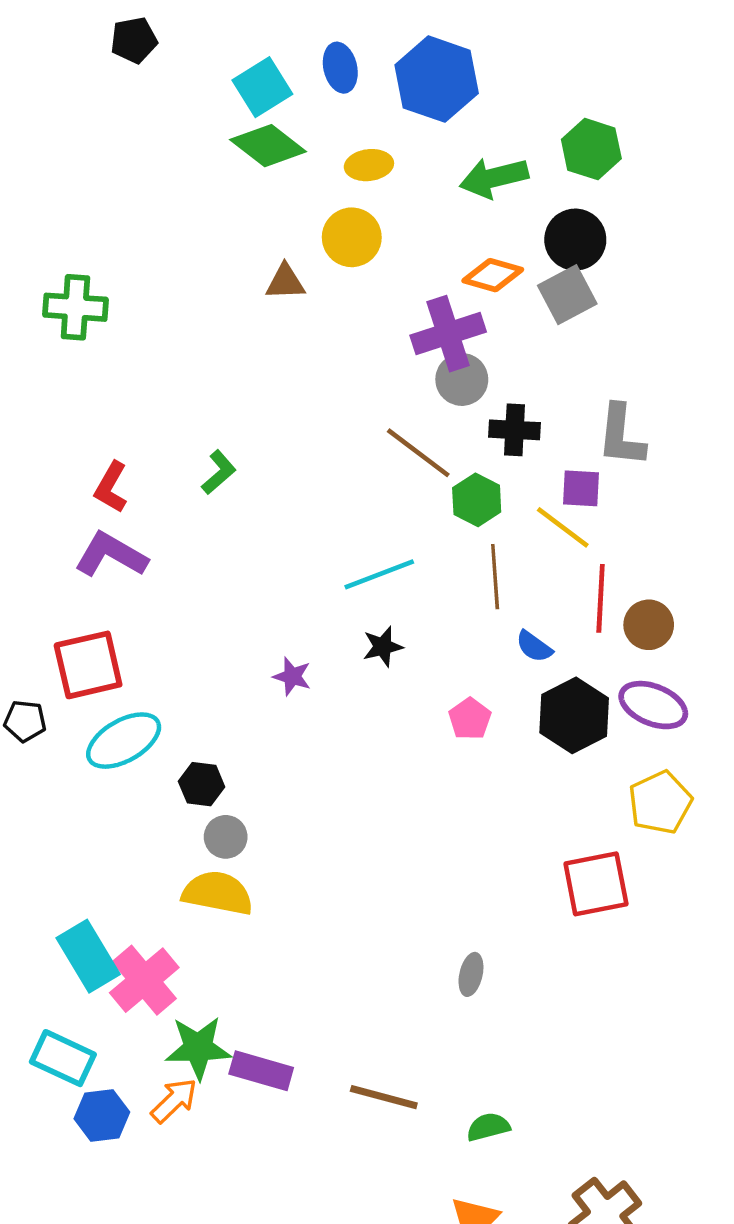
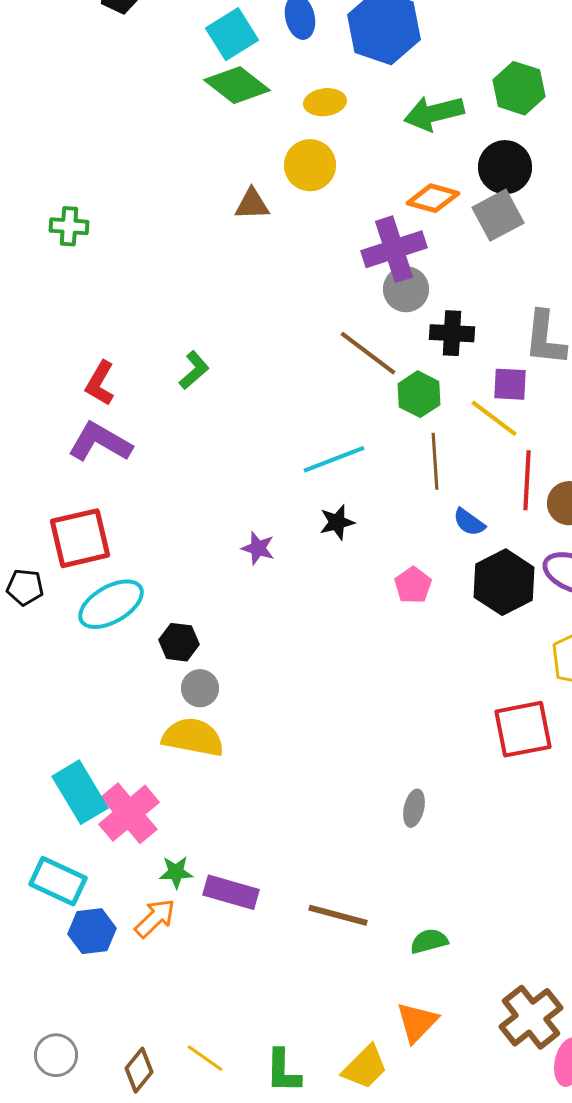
green cross: (75, 307) -> (69, 226), size x0.7
green star: (198, 1048) -> (176, 872), size x0.6

